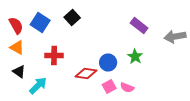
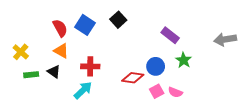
purple rectangle: (139, 26) -> (170, 35), moved
red cross: (54, 56) -> (90, 66), moved
black triangle: (19, 72) -> (54, 72), moved

